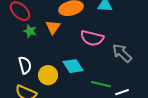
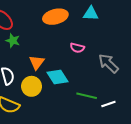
orange triangle: (53, 27) -> (37, 62), moved
pink semicircle: (92, 38) -> (77, 48), size x0.6

